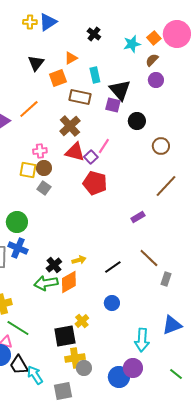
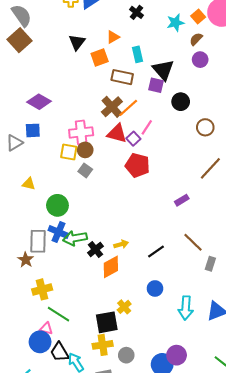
orange line: (29, 109) -> (128, 108), moved
pink cross: (40, 151) -> (81, 132), size x1.6
green arrow: (46, 283) -> (75, 238), moved
cyan arrow: (142, 340) -> (186, 308), moved
yellow cross: (75, 358) -> (103, 345), moved

